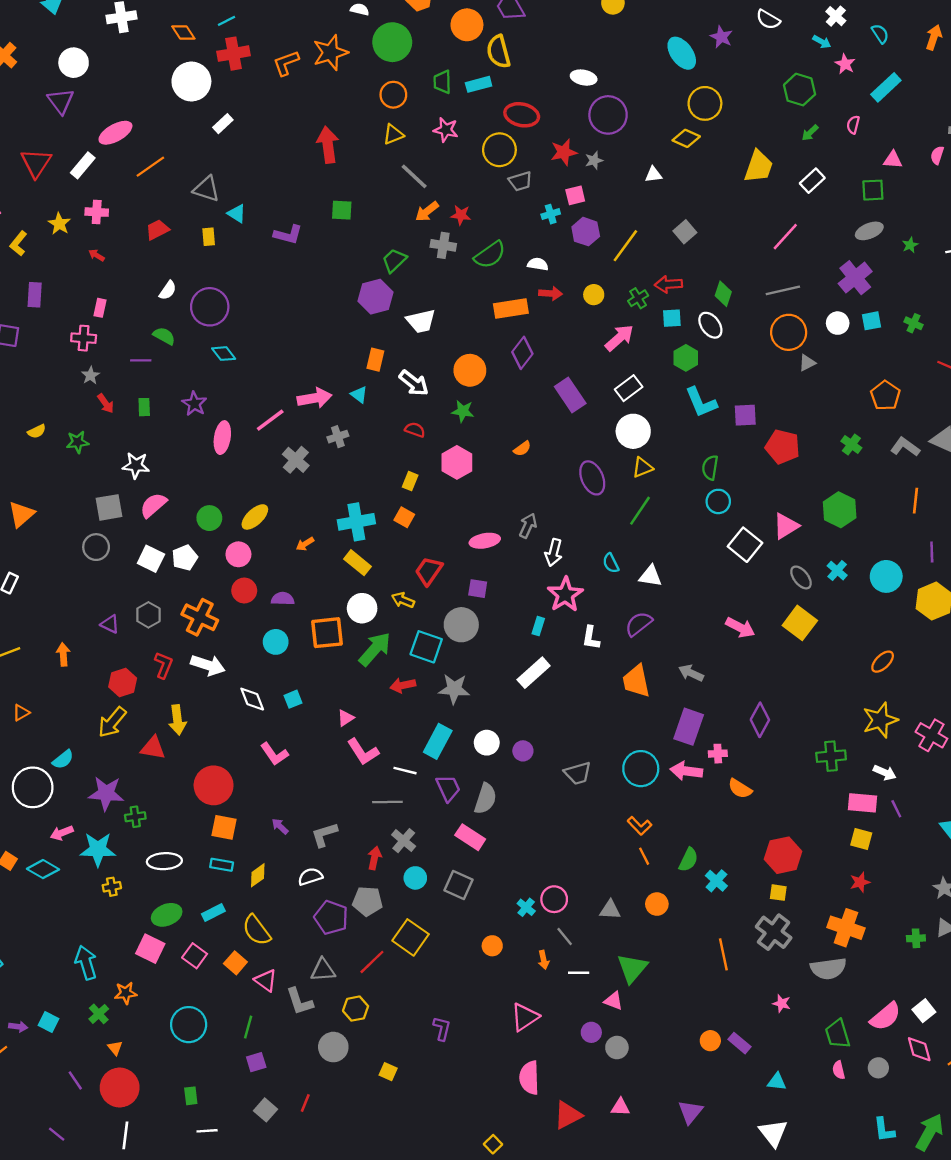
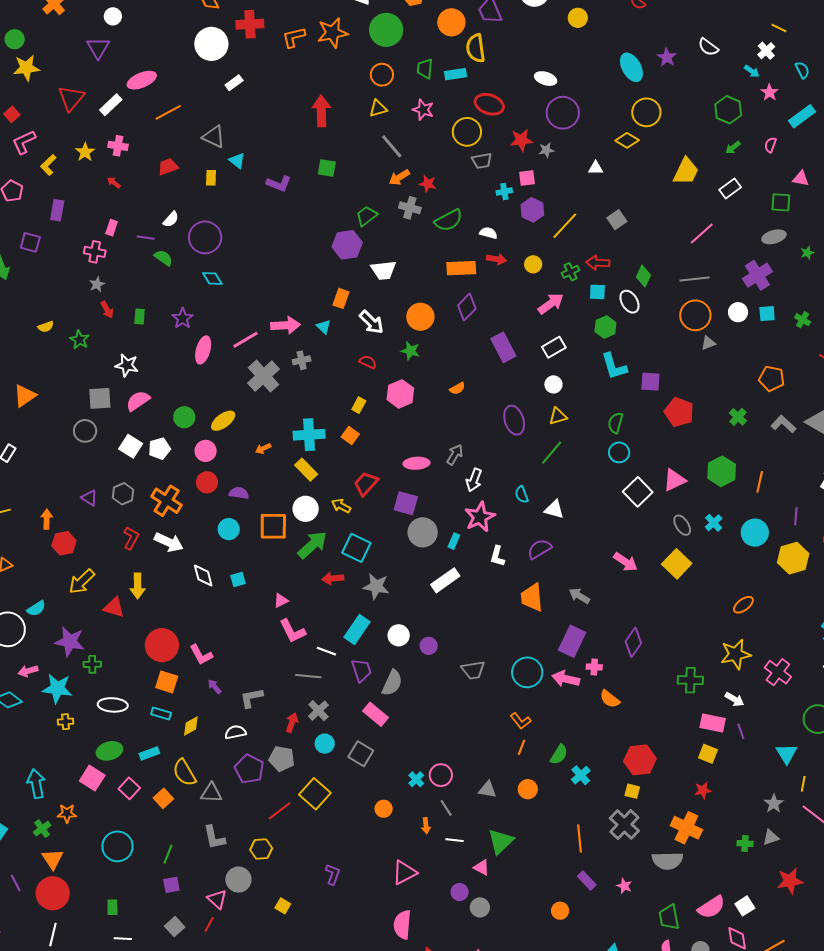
white circle: (74, 63) -> (113, 16), size x0.7
purple line: (141, 360) -> (146, 238), moved
orange pentagon: (885, 396) -> (772, 378), turned -30
white circle: (633, 431) -> (553, 384), size x0.6
green star: (78, 442) -> (79, 340), turned 30
gray cross: (296, 460) -> (264, 376), size x1.4
orange line: (916, 501) -> (760, 482), moved
purple square: (478, 589) -> (406, 503), size x1.4
gray circle: (461, 625) -> (423, 532), moved
red hexagon: (123, 682) -> (64, 543), moved
pink L-shape: (274, 754) -> (201, 655), moved
orange line: (644, 856) -> (522, 747), turned 42
gray triangle: (323, 970) -> (211, 793), moved
pink triangle: (266, 980) -> (217, 899), moved
purple rectangle: (739, 1043) -> (587, 881), moved
orange triangle: (115, 1048) -> (53, 859), size x1.6

